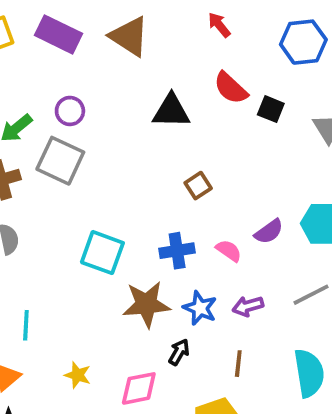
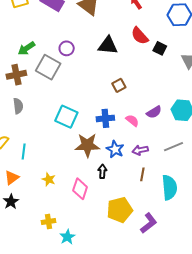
purple circle: (70, 111) -> (67, 48), moved
black arrow: (179, 352) -> (102, 171), turned -32
brown line: (238, 364) -> (142, 174), moved
pink diamond: (139, 388) -> (80, 189), turned -65

